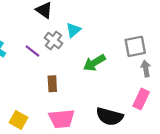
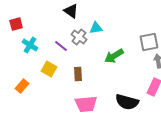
cyan triangle: (73, 30) -> (96, 28), turned 32
yellow square: (18, 120) -> (49, 69), moved

